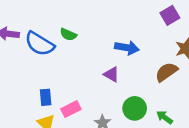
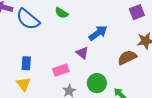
green semicircle: (68, 35) -> (61, 13), moved
blue arrow: (127, 48) -> (98, 33), turned -54
pink rectangle: (71, 109) -> (61, 70), moved

